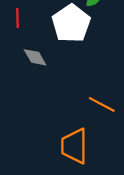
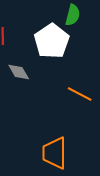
orange line: (102, 104) -> (80, 94), moved

